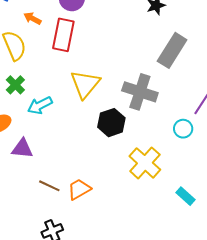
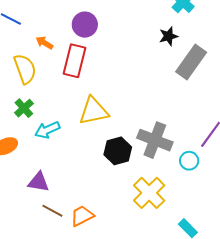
gray rectangle: (172, 50) -> (191, 62), moved
yellow triangle: (85, 84) -> (94, 111), turned 36
gray cross: (140, 92) -> (155, 140), moved
purple triangle: (22, 149) -> (38, 182), moved

